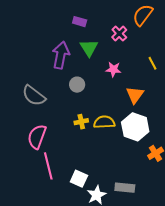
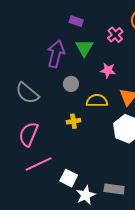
yellow semicircle: (104, 122) -> (97, 101), moved
pink line: (48, 166) -> (39, 164), turned 76

